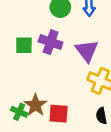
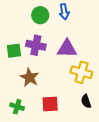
purple triangle: (87, 51) -> (67, 49), turned -45
brown star: (35, 105) -> (30, 77), moved

